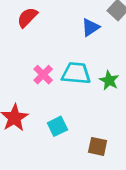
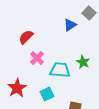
red semicircle: (27, 17) -> (26, 37), moved
cyan trapezoid: (76, 73) -> (60, 70), moved

